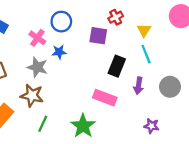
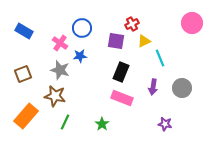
yellow triangle: (144, 30) -> (144, 41), moved, turned 32
black rectangle: (117, 66) -> (121, 72), moved
green star: (83, 126) -> (102, 124), size x0.6

